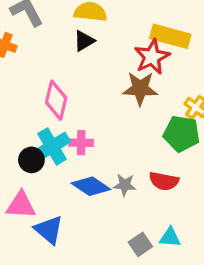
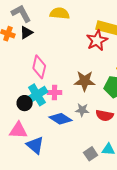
black triangle: (84, 41) -> (26, 33), moved
brown star: (140, 88) -> (85, 81), moved
gray star: (125, 185) -> (82, 110), moved

